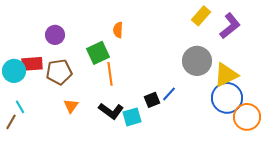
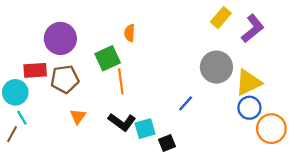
purple circle: (55, 35) -> (60, 38), size x1.5
cyan circle: (14, 71) -> (15, 92), moved
blue circle: (227, 98) -> (249, 108), size x0.7
black square: (152, 100) -> (167, 143), moved

